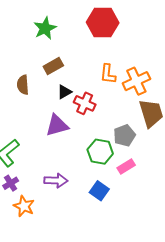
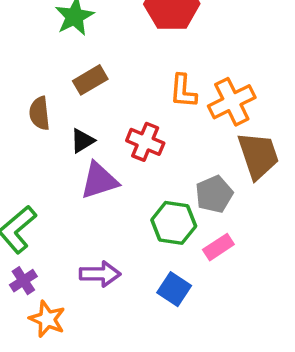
black triangle: (64, 92) -> (82, 141), moved

